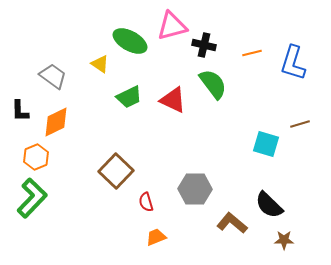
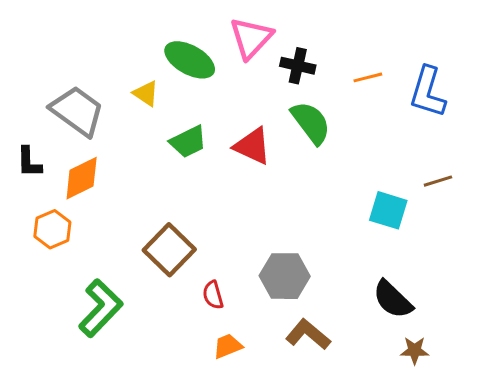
pink triangle: (172, 26) -> (251, 38), turned -32
gray trapezoid: (53, 76) -> (77, 111), size x1.4
green L-shape: (32, 198) -> (101, 308), moved
brown L-shape: (232, 223) -> (308, 334), moved

